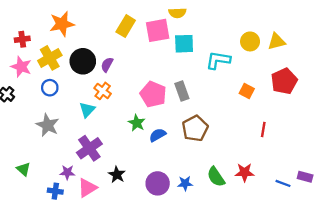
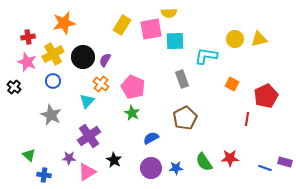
red pentagon: (284, 81) -> (266, 96), moved
gray rectangle: (182, 91) -> (182, 79), moved
pink pentagon: (153, 94) -> (133, 87), moved
blue semicircle: (158, 135) -> (151, 138), moved
blue cross: (55, 191) -> (44, 175), moved

